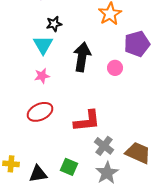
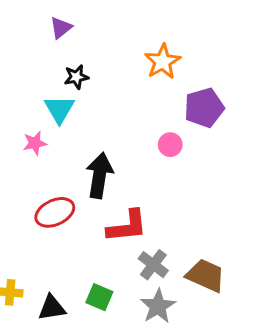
black arrow: (82, 57) -> (99, 175), moved
pink star: (42, 76) -> (35, 143), moved

